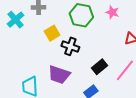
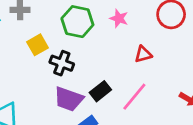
purple trapezoid: (59, 75) -> (69, 99), moved

